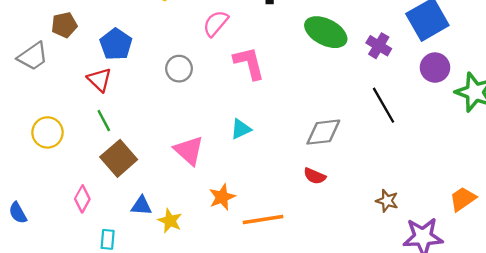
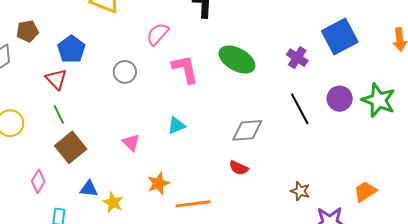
green ellipse: (326, 32) -> (237, 60), moved
purple circle: (435, 68) -> (340, 99), moved
pink triangle: (189, 150) -> (131, 142), size x0.7

